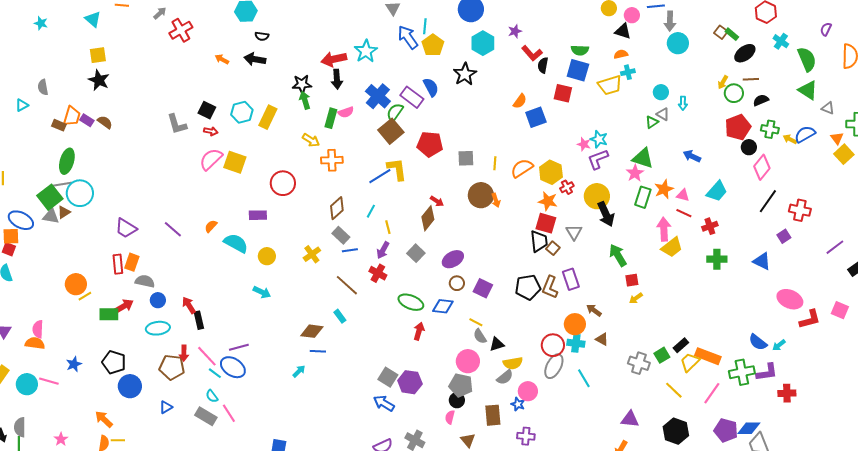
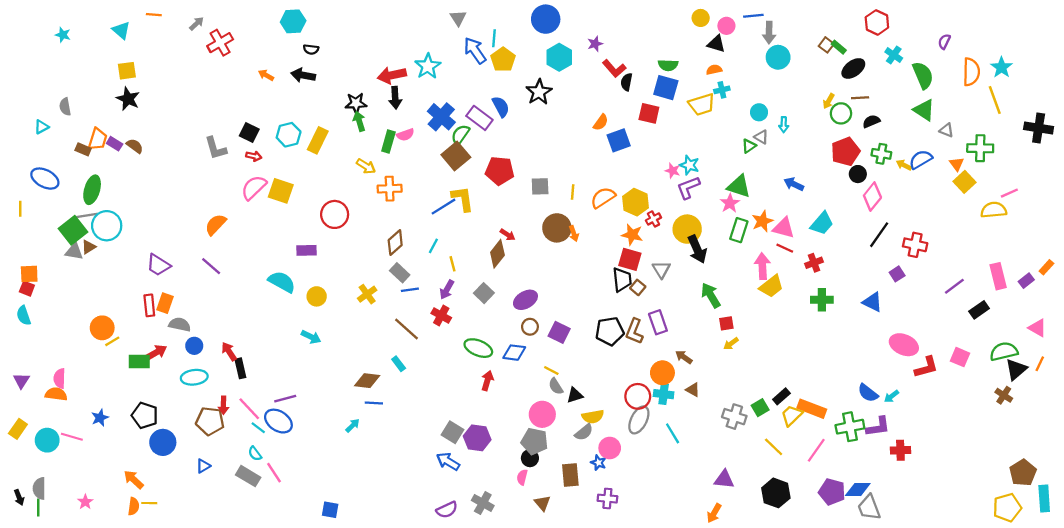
pink triangle: (683, 195) -> (784, 228), size x1.5
blue ellipse: (21, 220) -> (45, 179), moved
orange semicircle: (211, 226) -> (216, 225), moved, size x1.5

